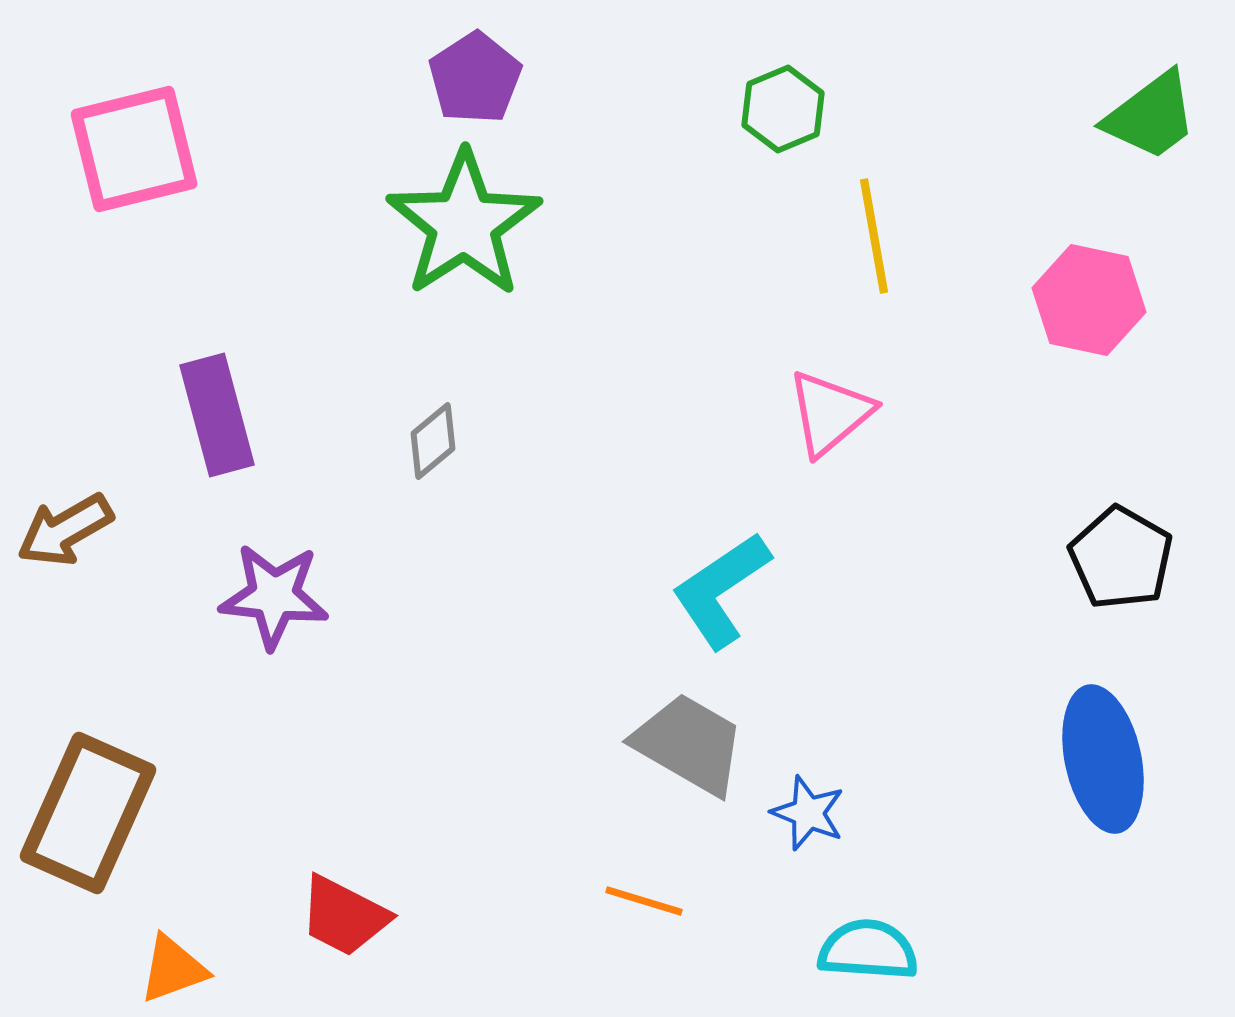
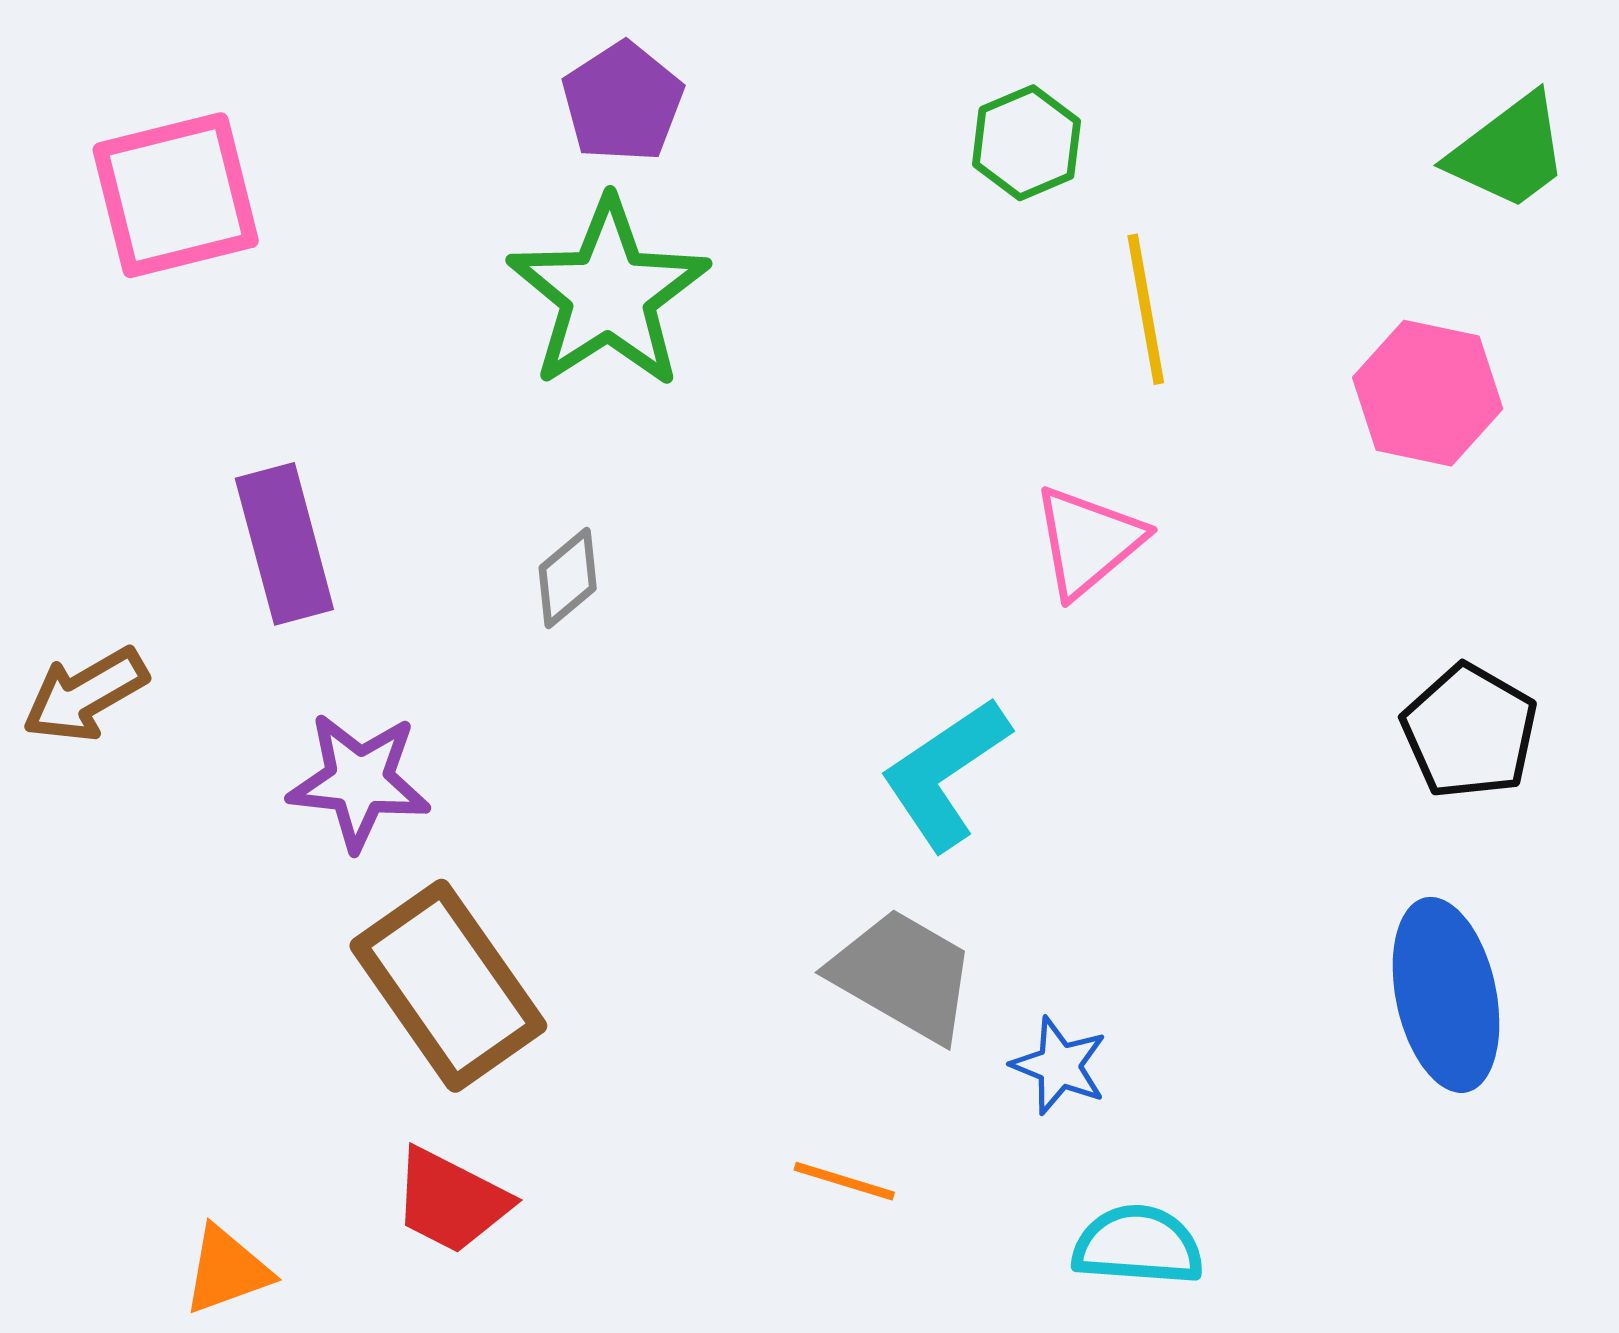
brown rectangle: (88, 813) -> (448, 986), moved, turned -59

